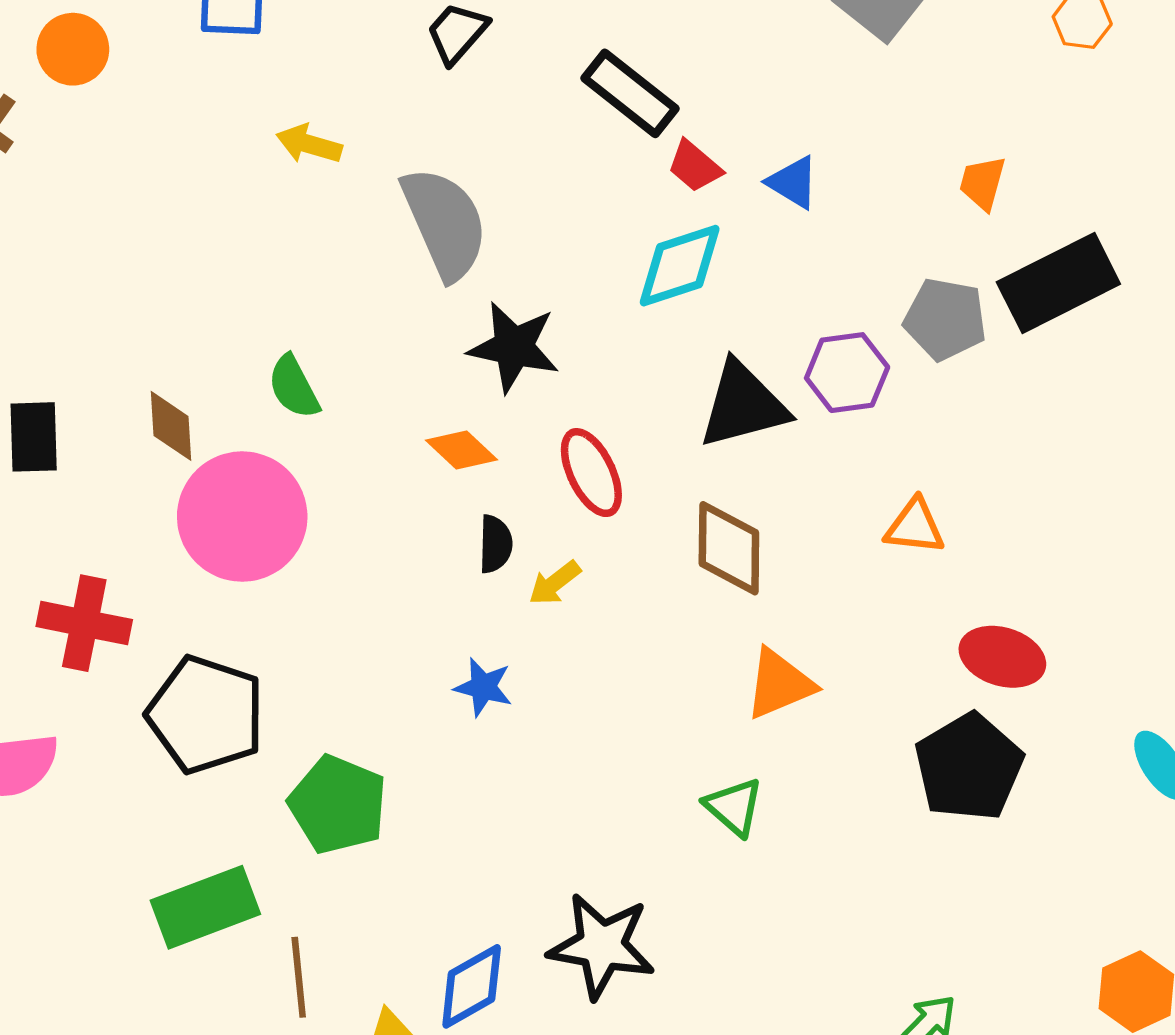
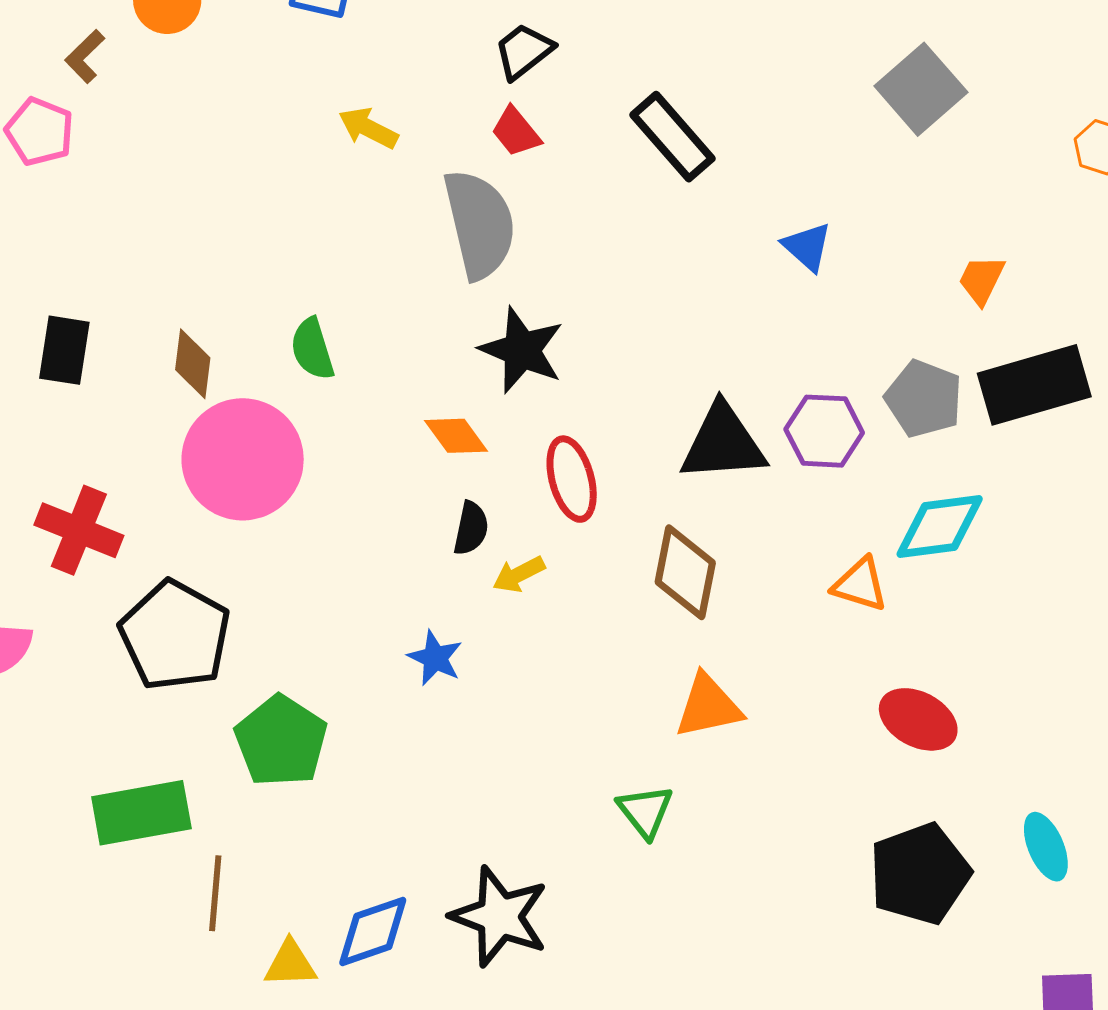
red trapezoid: (695, 166) -> (516, 132), moved
cyan diamond: (680, 266) -> (940, 527), moved
black pentagon: (969, 767) -> (920, 874), moved

